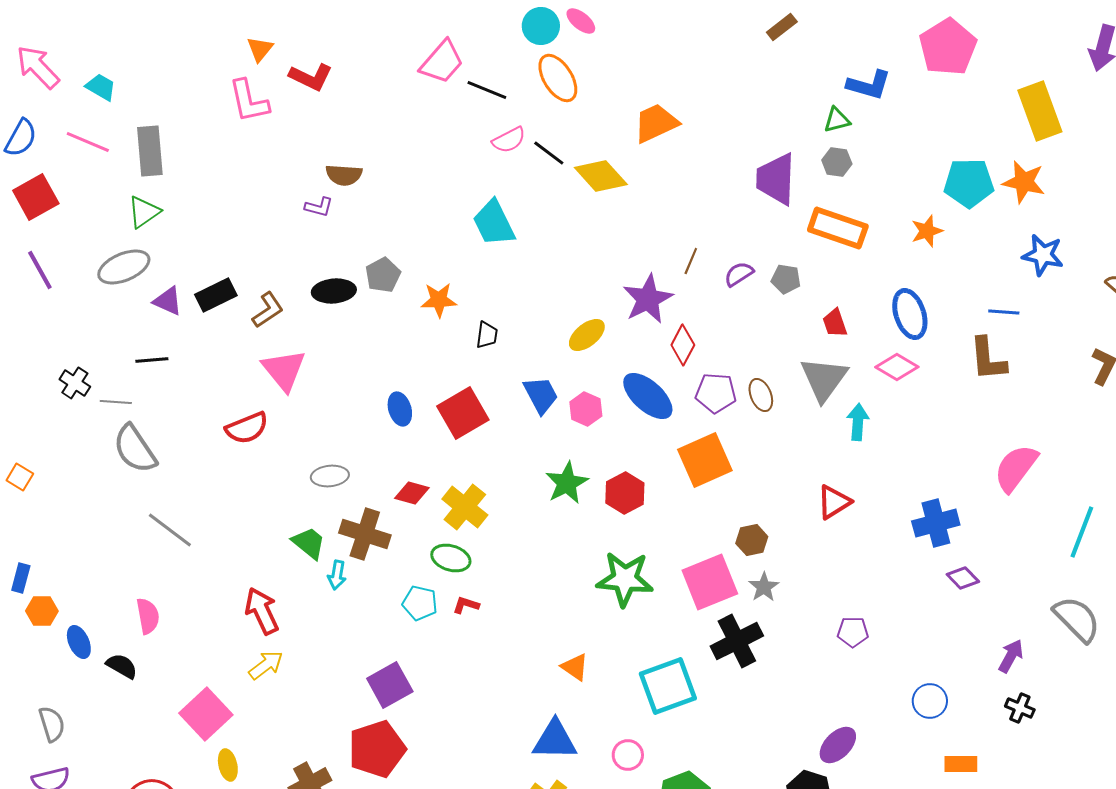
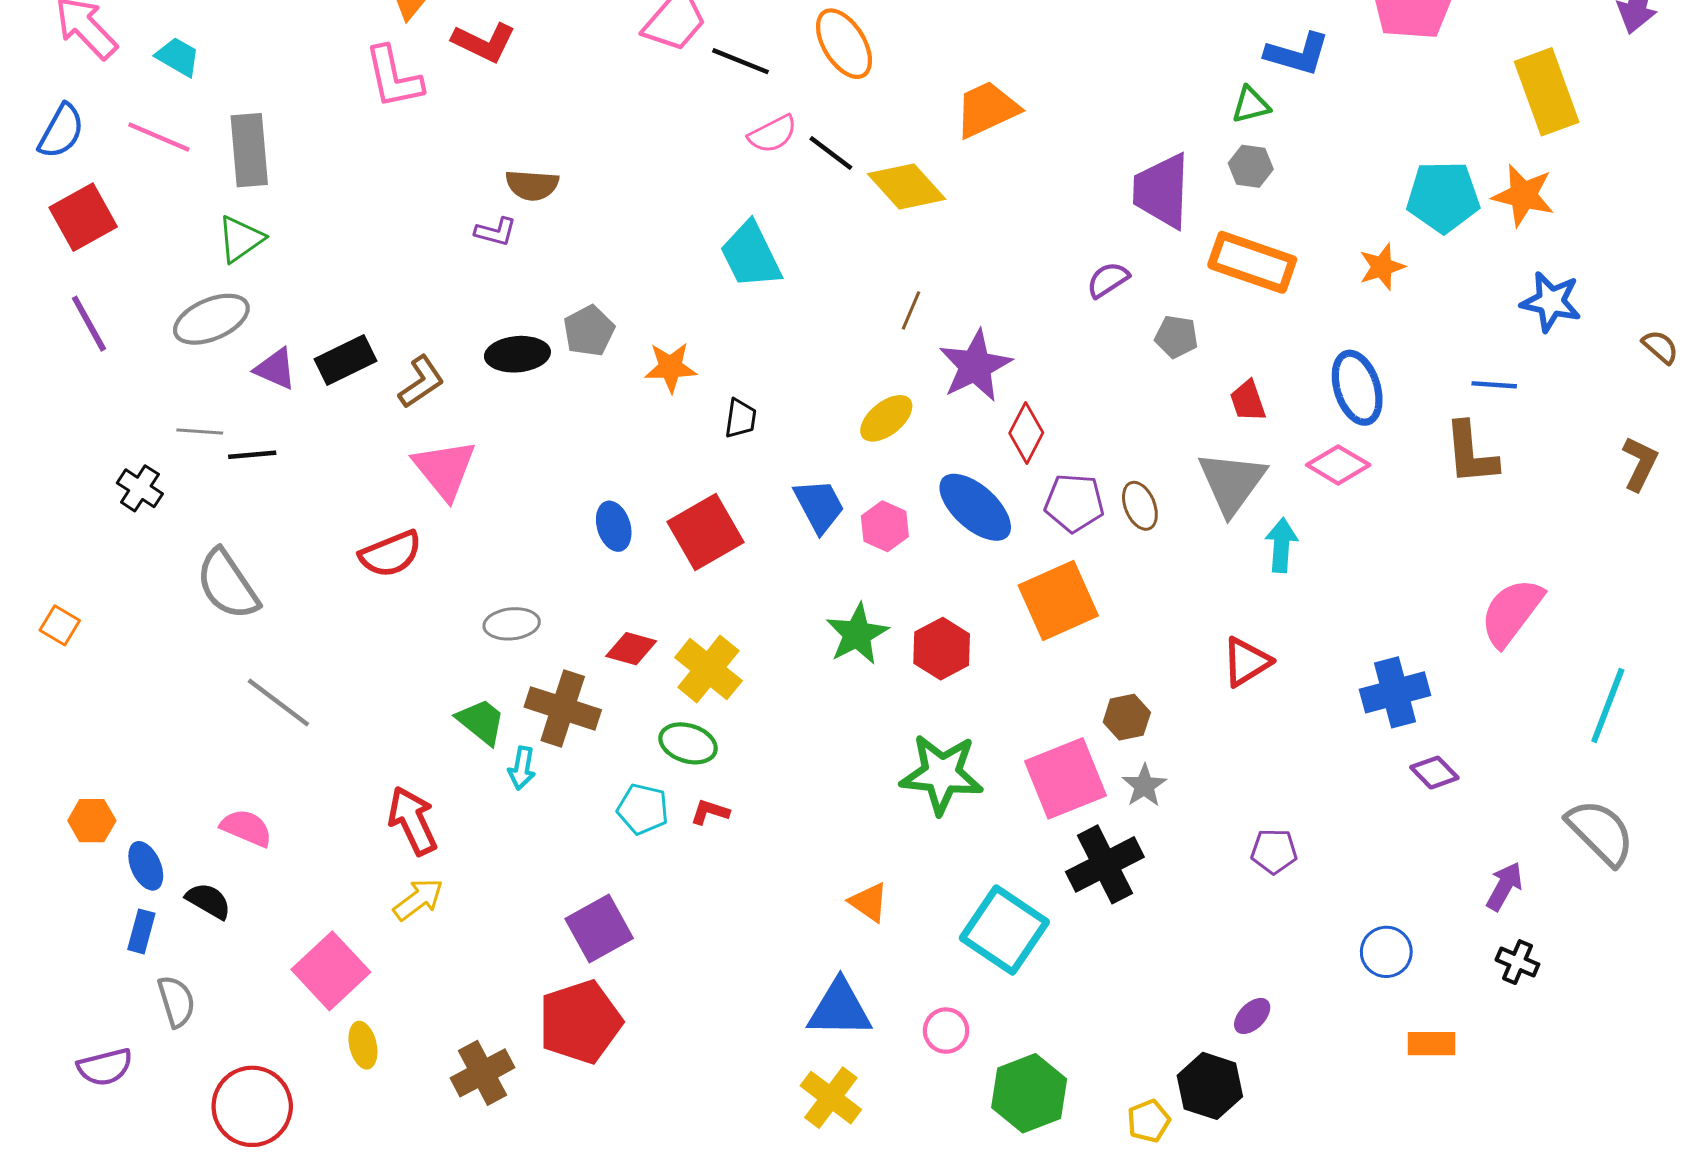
brown line: (691, 261) -> (911, 310), moved
purple semicircle: (739, 274) -> (1108, 280), moved
gray line: (116, 402) -> (200, 431), moved
blue rectangle: (21, 578) -> (141, 931), moved
pink semicircle: (148, 616) -> (246, 828), turned -57
cyan square: (668, 686) -> (1004, 930), turned -36
gray semicircle: (52, 724) -> (176, 1001), moved
purple ellipse: (838, 745) -> (1252, 1016), size x0.7

